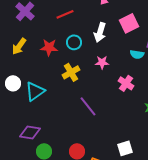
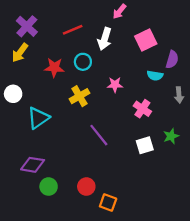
white arrow: (100, 32) -> (105, 39), moved
yellow arrow: (19, 46) -> (20, 53), moved
white circle: (13, 83) -> (13, 94), moved
white square: (125, 148) -> (145, 145), moved

